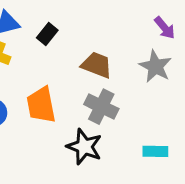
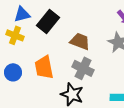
black rectangle: (47, 34) -> (48, 21), size x1.6

